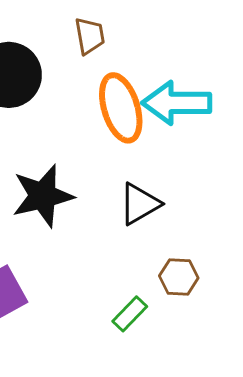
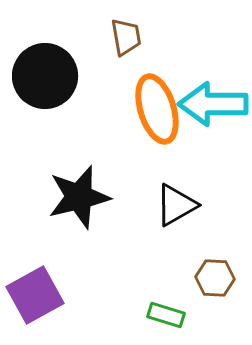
green rectangle: (130, 314) -> (166, 315), turned 63

